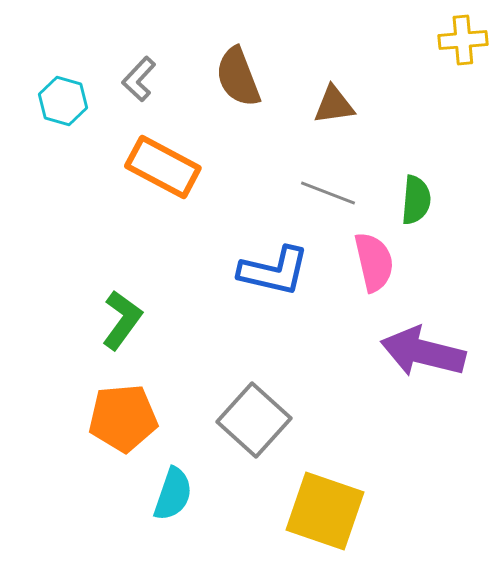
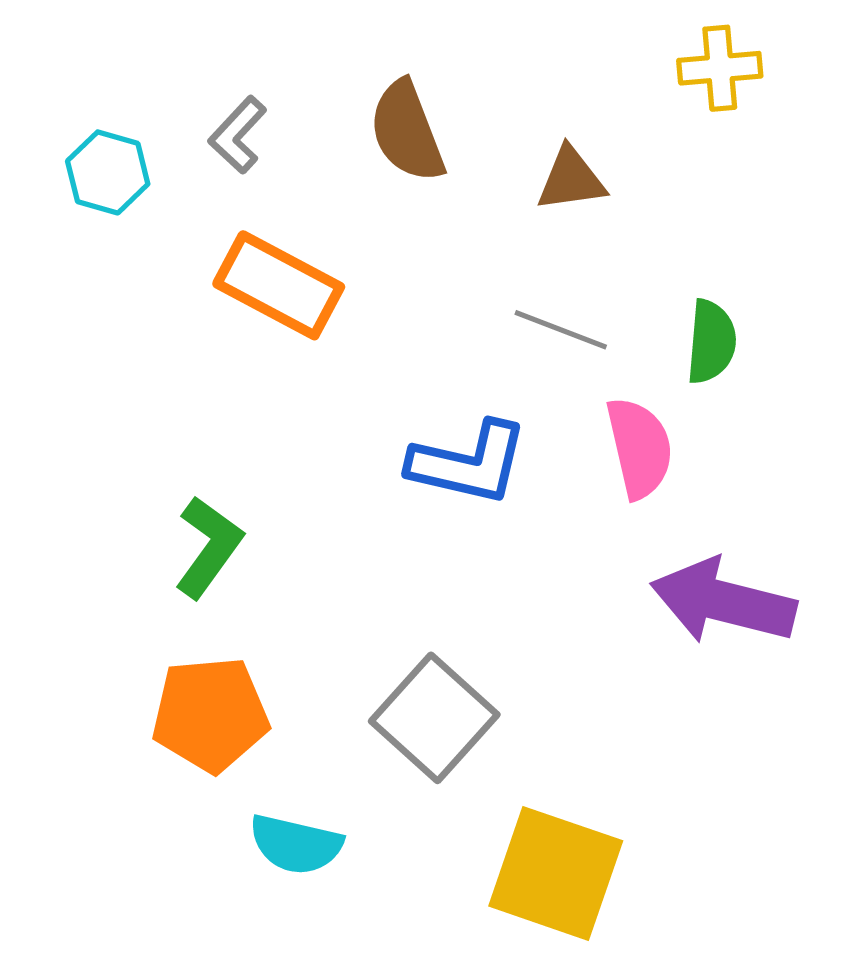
yellow cross: (463, 40) -> (720, 68), moved
cyan semicircle: (173, 494) -> (296, 844), turned 84

